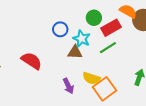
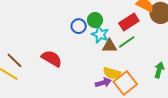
green circle: (94, 18) -> (95, 20), moved
brown triangle: (75, 52) -> (109, 46), moved
purple arrow: (68, 86) -> (103, 83), moved, turned -77

